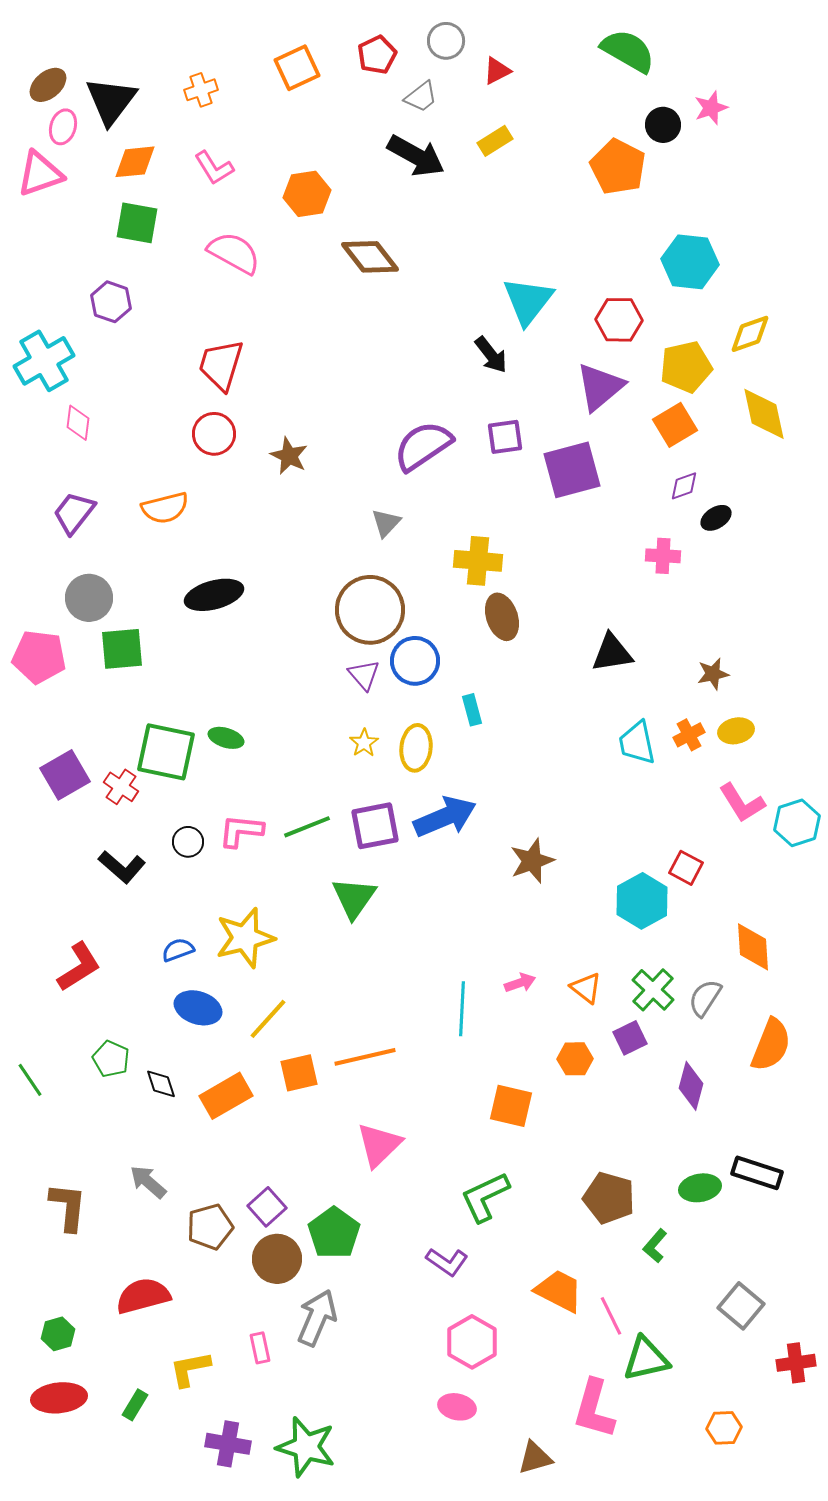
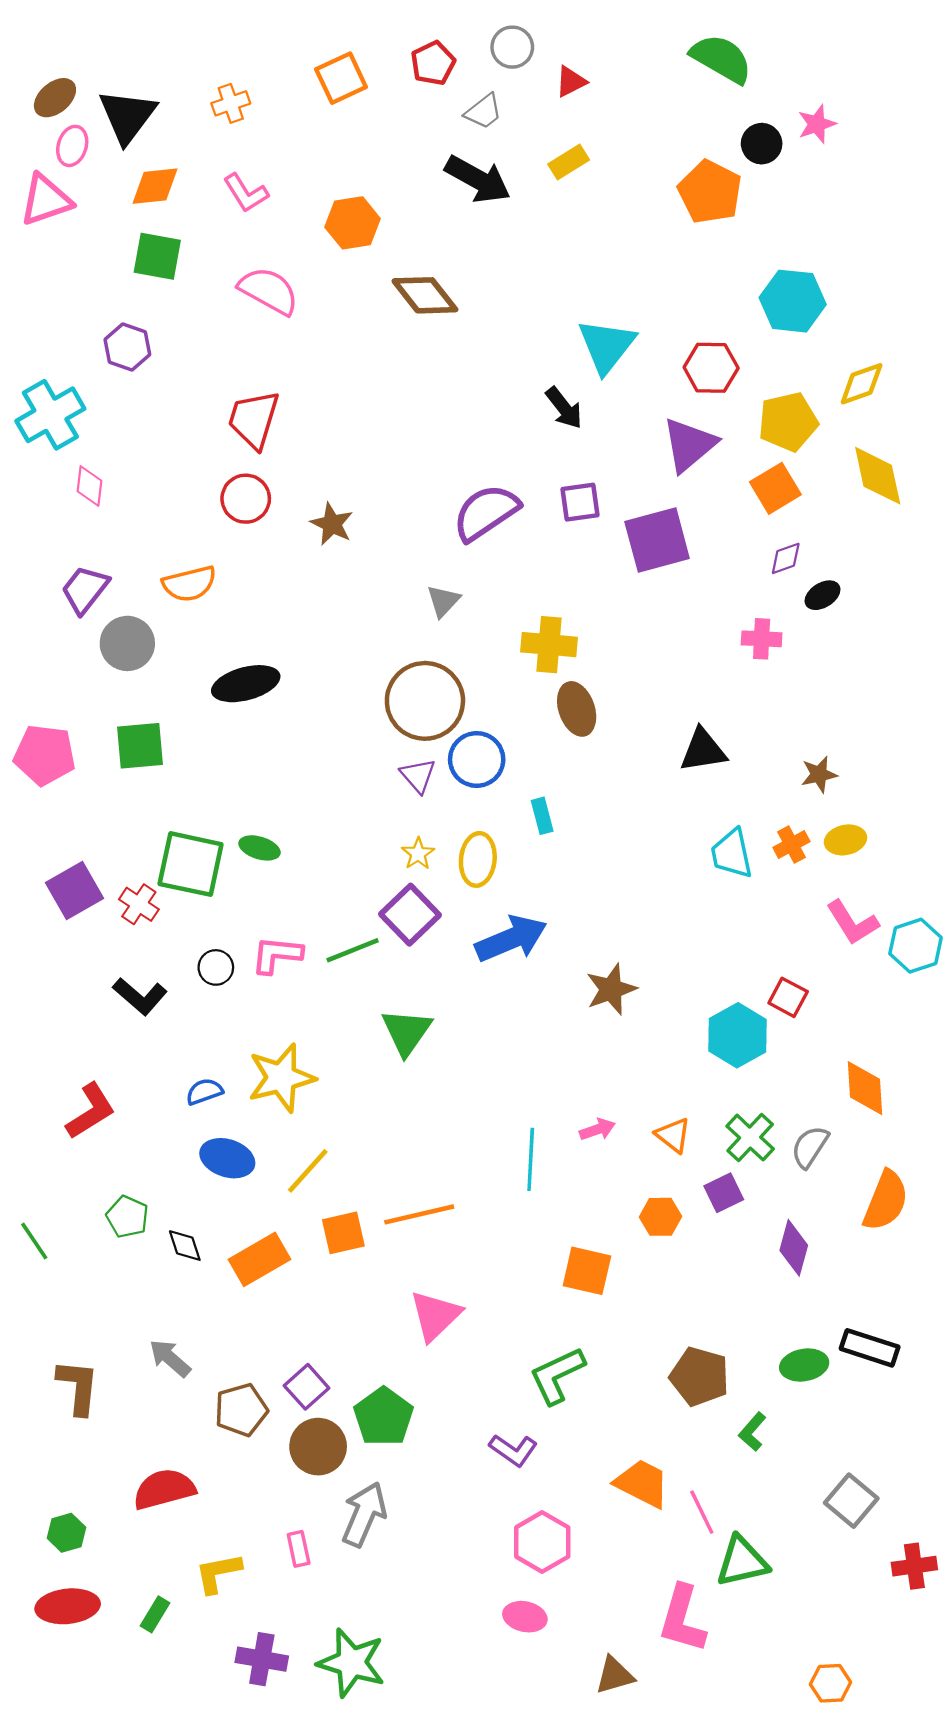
gray circle: (89, 598) -> (127, 643), moved
purple square: (375, 826) -> (410, 915), moved, turned -33
orange hexagon: (724, 1428) -> (831, 1683), moved

